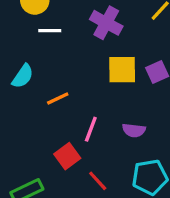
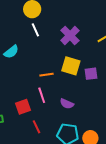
white line: (50, 31) -> (35, 30), turned 48
orange line: (58, 98) -> (46, 75), moved
pink line: (91, 129) -> (42, 95), turned -56

